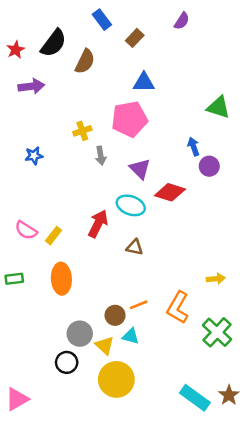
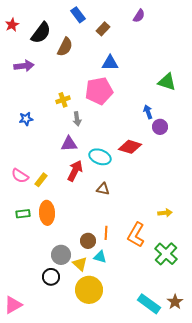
red star: (16, 50) -> (12, 25), moved
purple triangle: (140, 169) -> (69, 144), moved, turned -48
green rectangle: (14, 279) -> (23, 214), moved
orange line: (139, 305) -> (106, 233), turned -64

